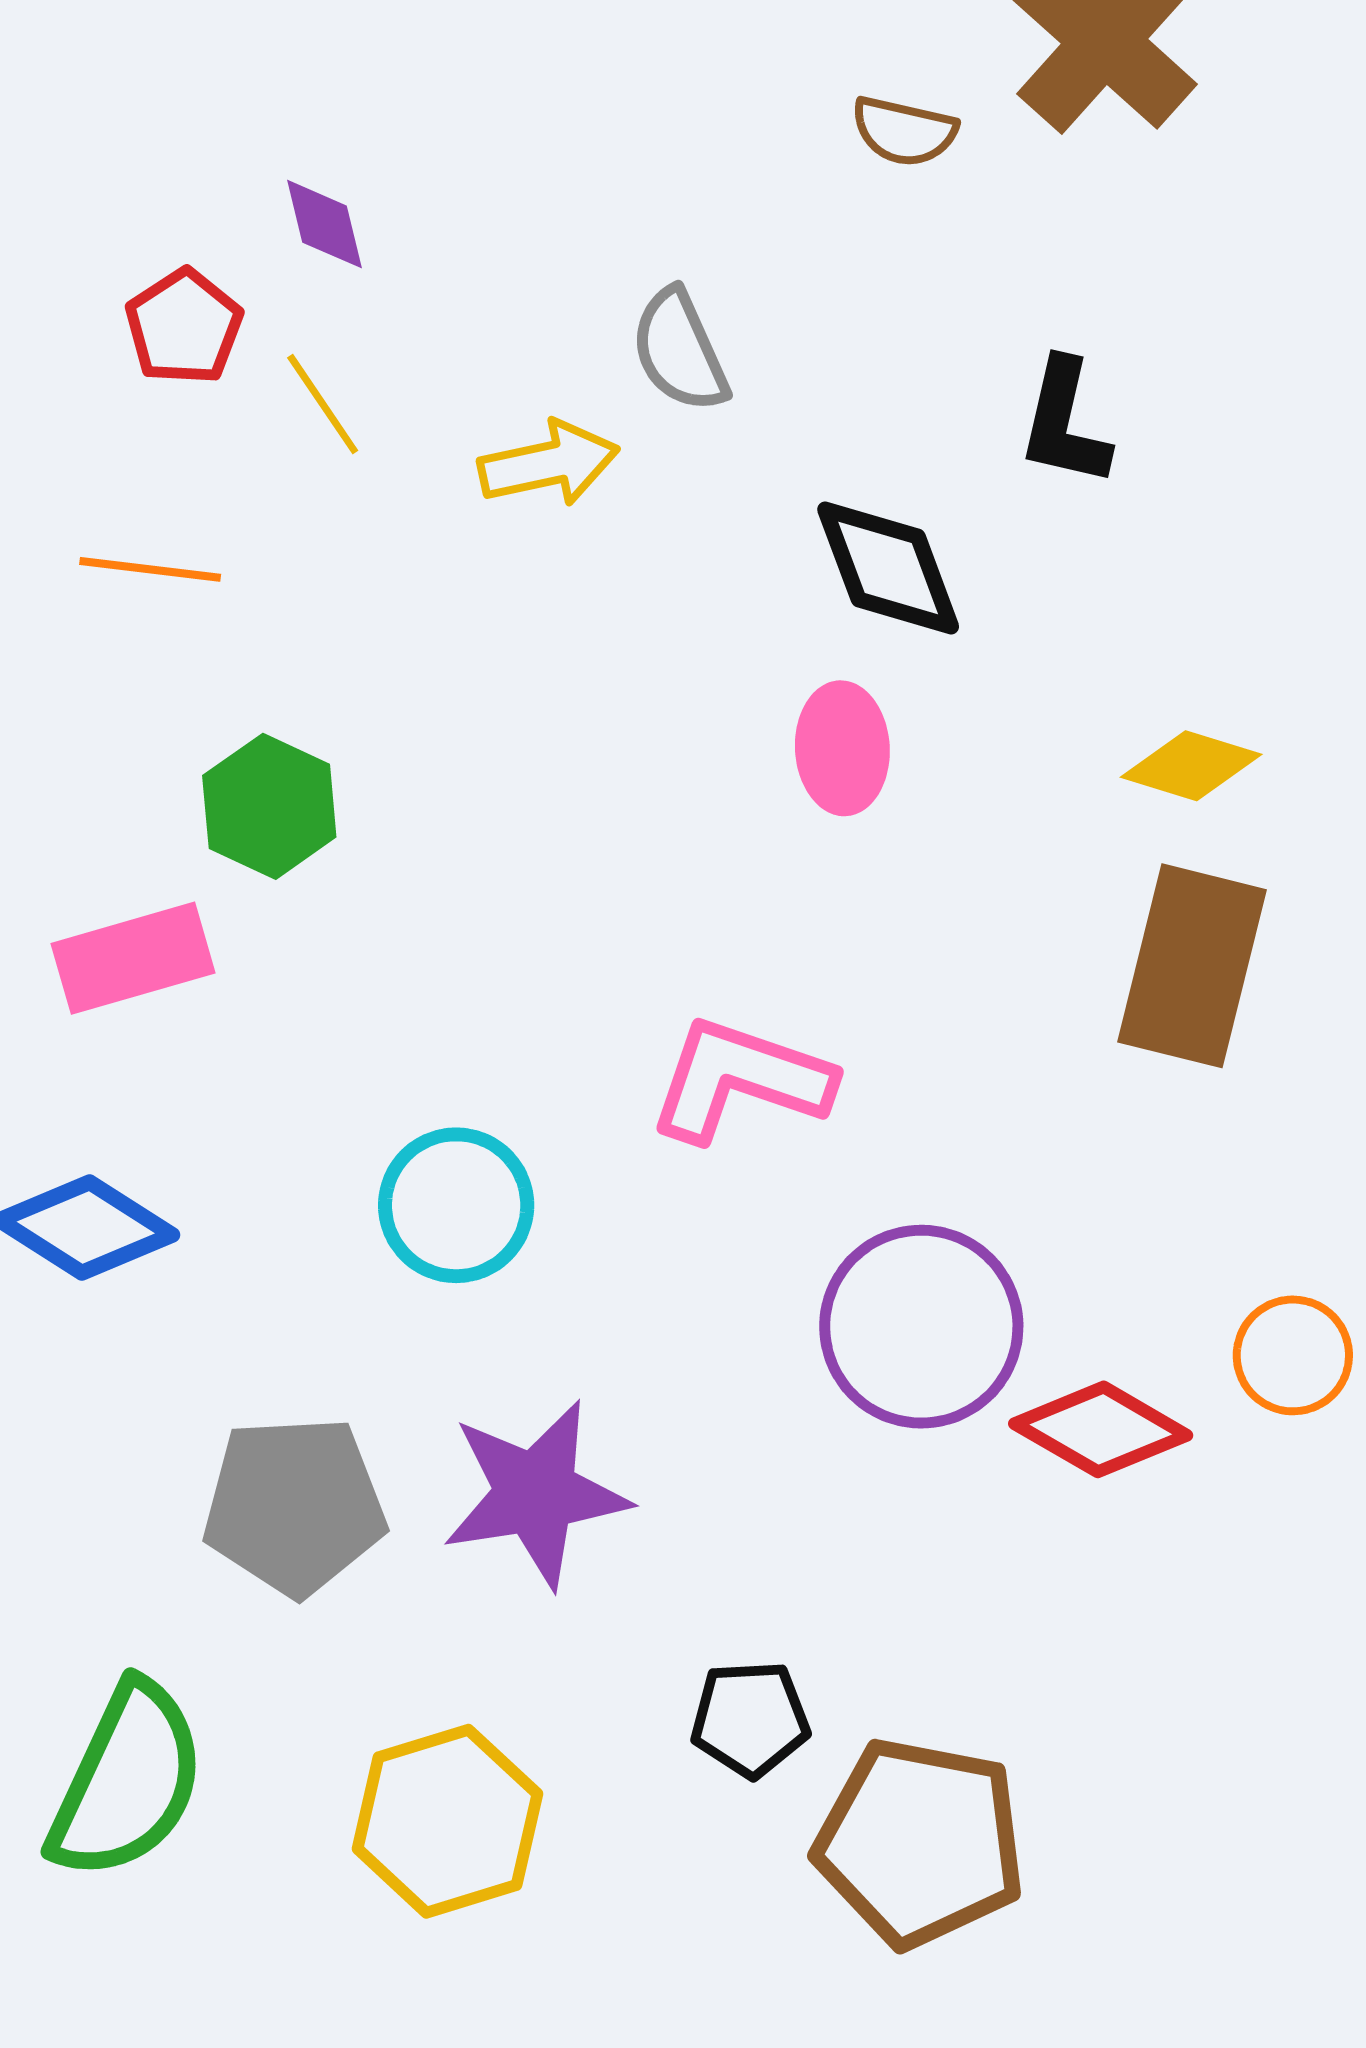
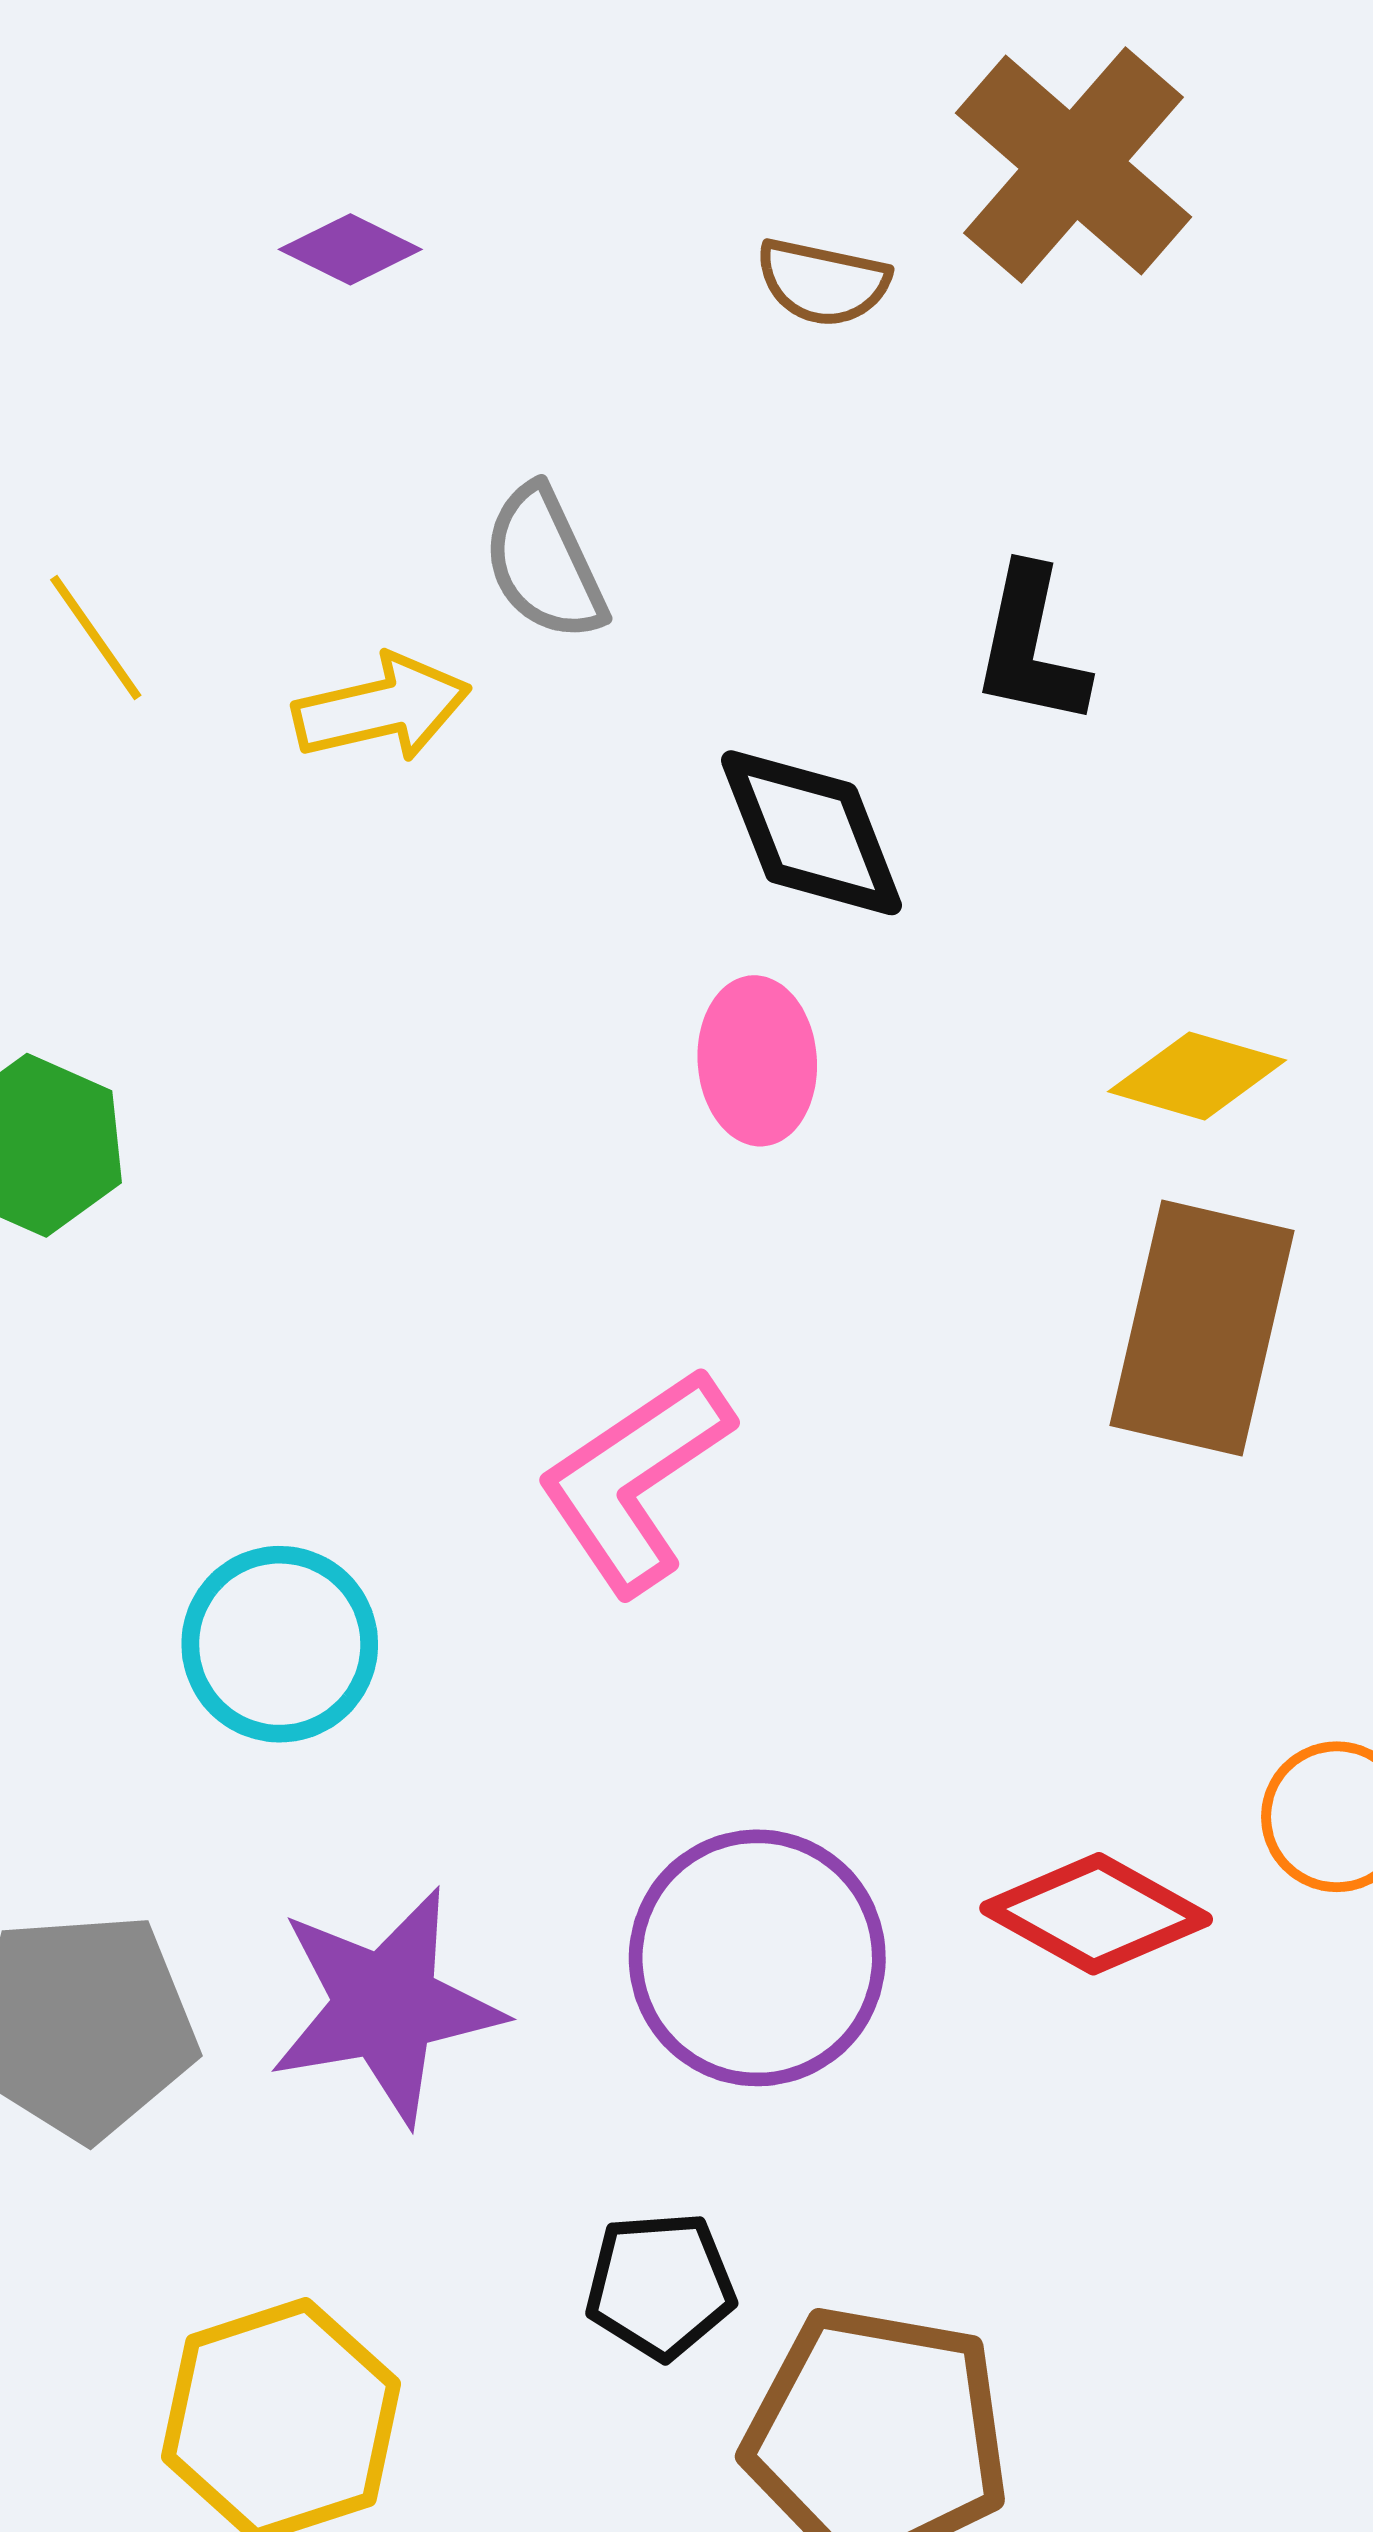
purple diamond: (325, 224) -> (350, 249), moved, turned -49
pink L-shape: (740, 1080) -> (635, 1480), turned -52
purple circle: (921, 1327) -> (757, 1958), moved

